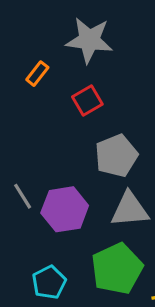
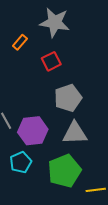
cyan pentagon: (49, 282) -> (21, 162), moved

